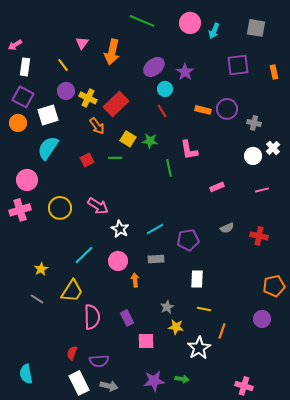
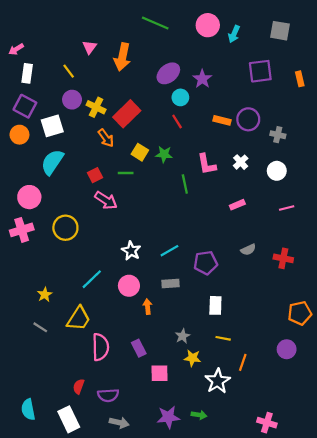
white cross: (273, 148) -> (241, 162), moved
pink arrow: (98, 206) -> (106, 200), moved
white rectangle: (79, 383) -> (69, 419), moved

